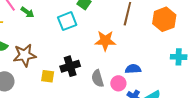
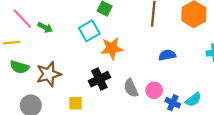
orange star: (105, 41) -> (112, 48), moved
blue semicircle: (133, 69) -> (167, 55), moved
yellow square: (48, 76) -> (75, 103), moved

